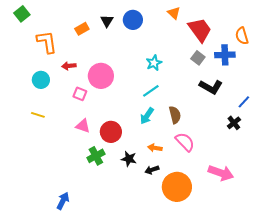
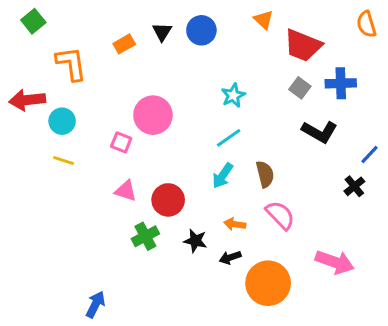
red trapezoid: (200, 30) -> (303, 45), turned 148
orange semicircle: (242, 36) -> (366, 24), moved
red arrow: (69, 66) -> (27, 100), moved, size x1.6
yellow line: (38, 115) -> (64, 161), moved

